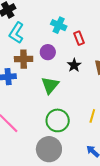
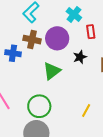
purple circle: (48, 52) -> (57, 38), size x1.5
green circle: (58, 120) -> (39, 106), moved

